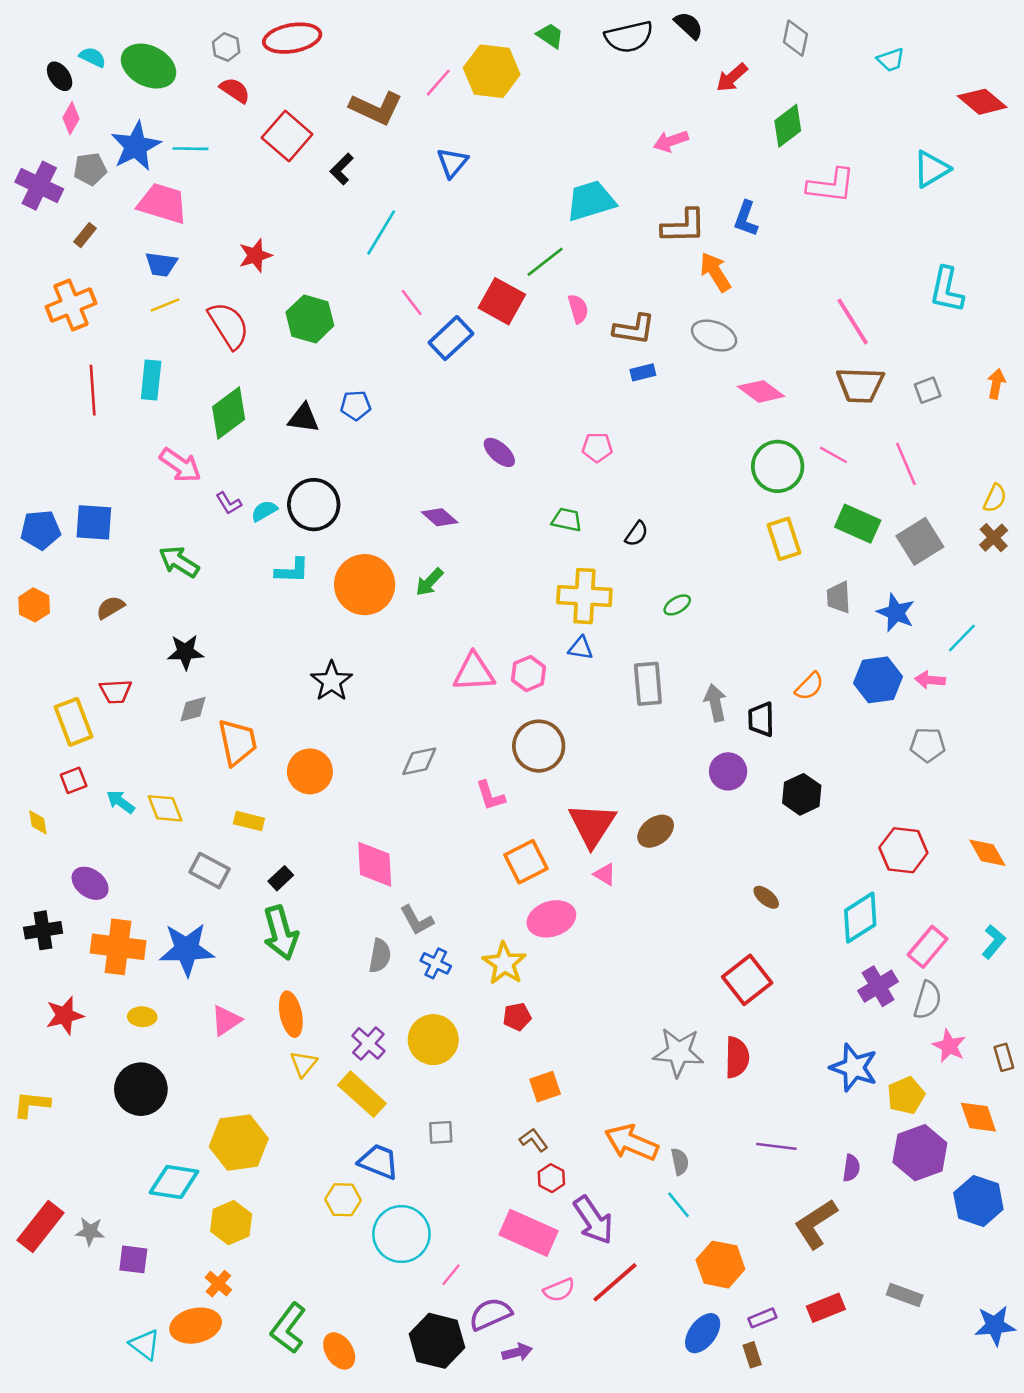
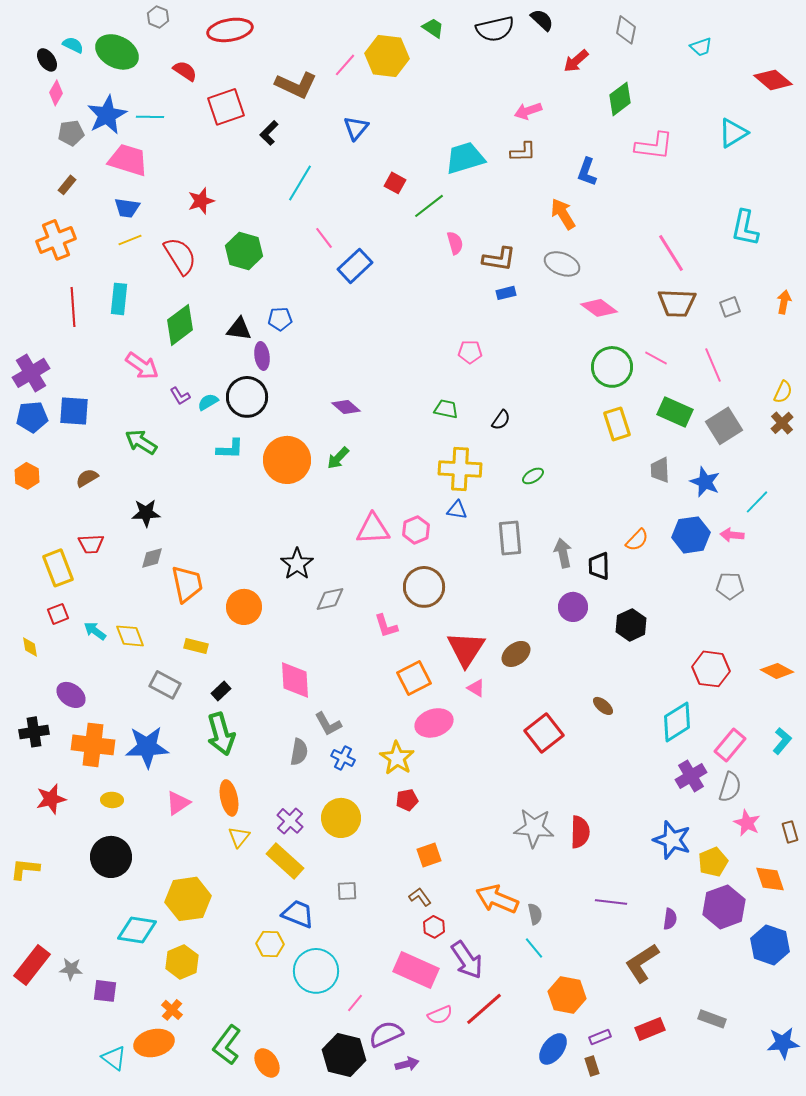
gray hexagon: (226, 47) -> (158, 17), moved
red square: (287, 136) -> (226, 107), turned 30
purple cross: (39, 186) -> (31, 373), moved, turned 33
brown L-shape: (684, 226) -> (523, 152), moved, size x0.7
red square: (502, 301) -> (395, 183), moved, size x0.6
purple ellipse: (499, 452) -> (262, 356), moved, turned 40
black star: (332, 681) -> (297, 564), moved
orange diamond: (987, 853) -> (777, 671), turned -32
red square: (747, 980) -> (544, 733), moved

